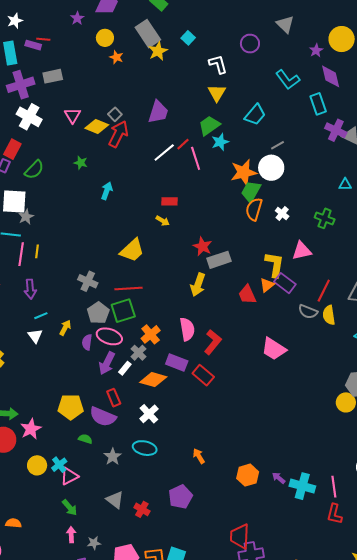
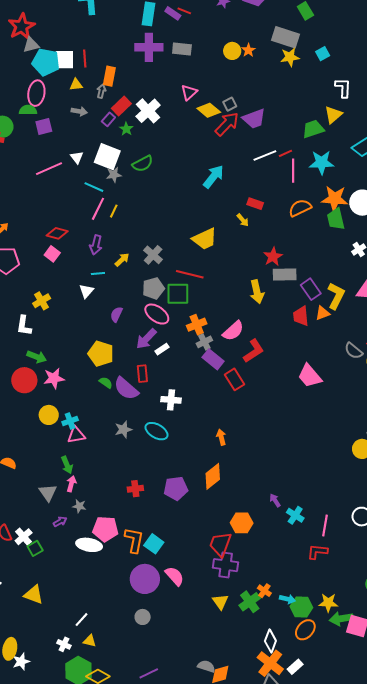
gray rectangle: (148, 34) -> (286, 37), turned -56
yellow circle: (105, 38) -> (232, 51), moved
purple trapezoid: (158, 112) -> (254, 119), moved, turned 35
white cross: (29, 117) -> (148, 111), moved
green trapezoid: (209, 126) -> (313, 129), moved
cyan star: (220, 142) -> (322, 162), size x1.4
green star: (81, 163) -> (126, 129), moved
green semicircle: (34, 170) -> (143, 164), moved
cyan arrow: (107, 191) -> (214, 177), moved, size x1.4
green trapezoid: (251, 191) -> (336, 219), turned -60
orange semicircle: (254, 209) -> (300, 208), moved, turned 30
purple rectangle: (285, 283) -> (311, 289), moved
yellow arrow: (198, 285) -> (257, 292), turned -50
yellow arrow: (65, 328) -> (122, 260), moved
pink semicircle: (187, 329) -> (233, 331), turned 40
purple semicircle: (87, 342) -> (116, 314), moved
gray cross: (138, 353) -> (204, 342), moved
orange diamond: (153, 380) -> (213, 476), moved, turned -72
yellow pentagon: (71, 407) -> (101, 354), moved
white cross: (149, 414) -> (171, 400), turned 30
green semicircle: (85, 439) -> (106, 383), moved
orange arrow: (199, 456) -> (221, 437), moved
orange hexagon: (248, 475) -> (242, 523), moved
cyan cross: (302, 486) -> (295, 515), size x0.7
gray triangle: (115, 500) -> (48, 493), moved
red cross: (142, 509) -> (135, 489), turned 35
red L-shape: (334, 514) -> (317, 552), turned 65
pink arrow: (71, 535) -> (71, 484), moved

